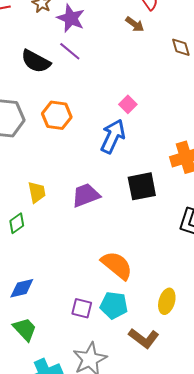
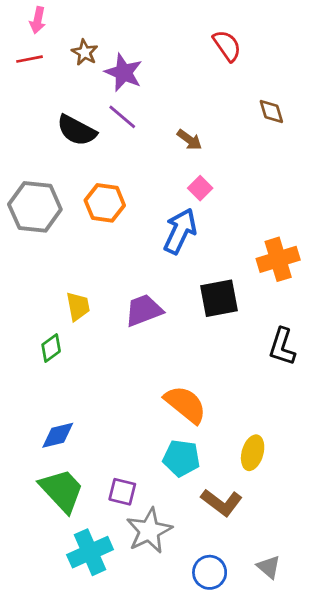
brown arrow: (135, 24) -> (189, 140), moved
purple square: (82, 308) -> (122, 492), moved
green trapezoid: (25, 329) -> (62, 490), size x1.4

